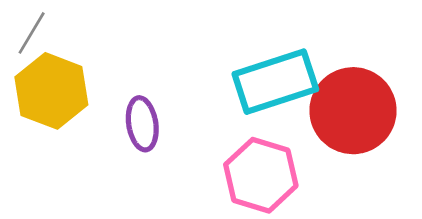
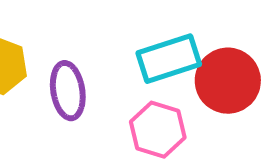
purple ellipse: (142, 124) -> (68, 91), size x1.4

